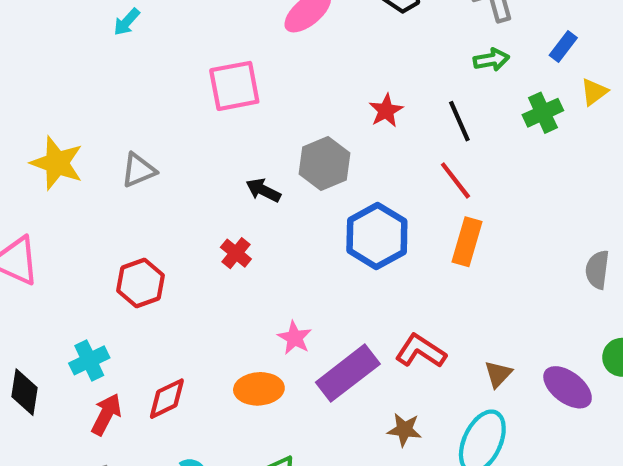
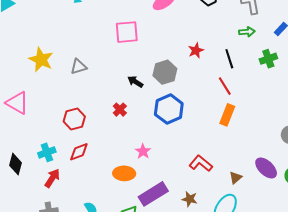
blue hexagon: (377, 236) -> (169, 109), moved
purple rectangle: (348, 373) -> (153, 194), moved
purple ellipse: (568, 387) -> (266, 168), moved
red diamond: (167, 399) -> (79, 152), moved

